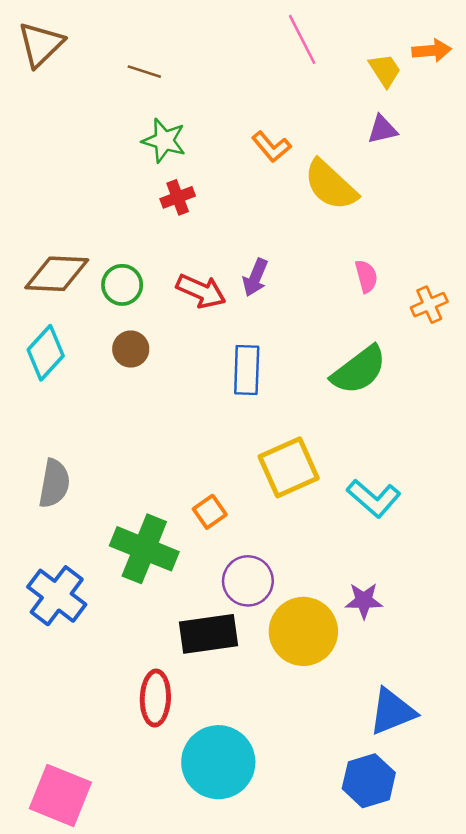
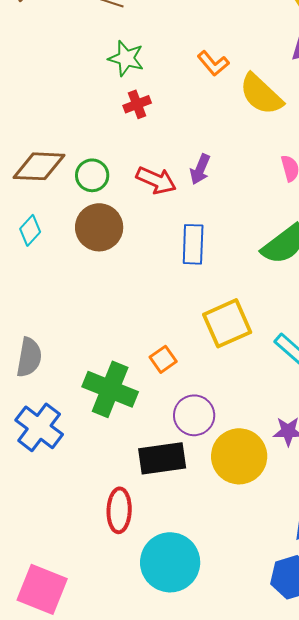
brown circle: (131, 349) -> (99, 227), size x1.6
cyan diamond: (46, 353) -> (30, 230), size x0.7
gray semicircle: (54, 483) -> (29, 357), moved

